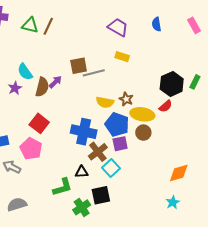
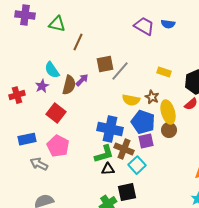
blue semicircle: (157, 24) -> (168, 24), moved, turned -72
brown line: (48, 26) -> (78, 42), moved
yellow rectangle: (122, 57) -> (164, 72), moved
gray line: (94, 73) -> (120, 71), turned -35
yellow ellipse: (142, 114) -> (168, 112), turned 65
red square: (39, 123) -> (56, 113), moved
brown cross: (98, 152) -> (124, 149), turned -30
green L-shape: (62, 187) -> (104, 154), moved

